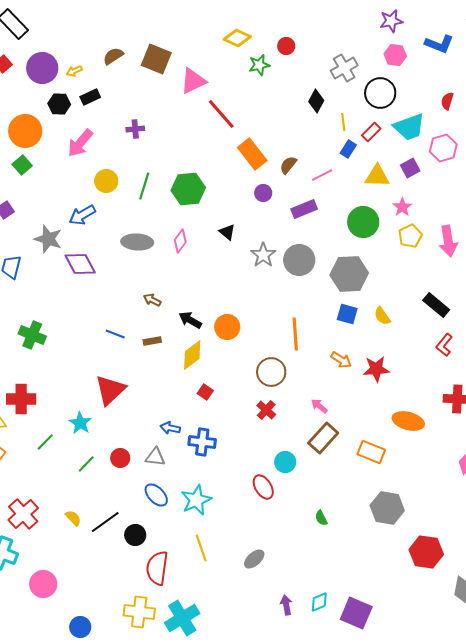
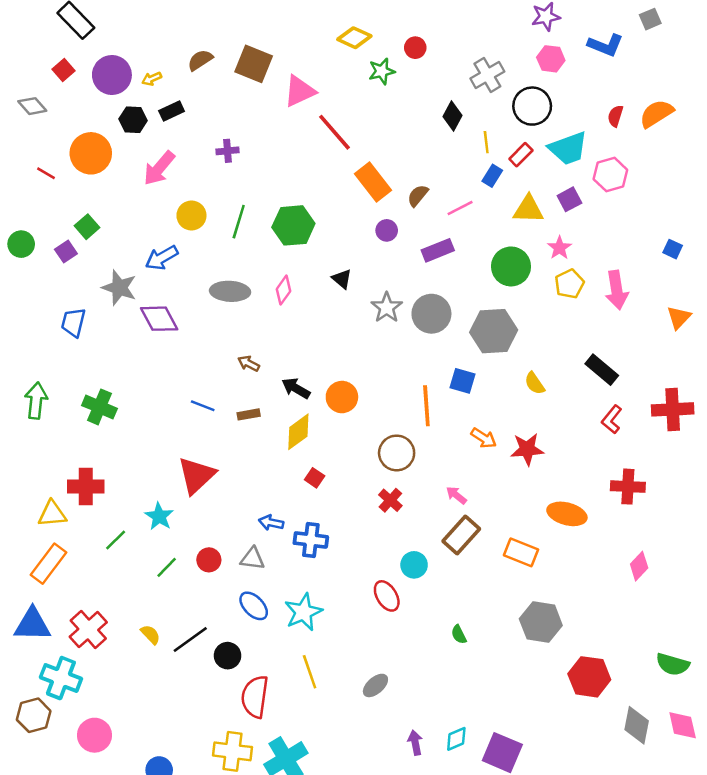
green square: (22, 165) -> (87, 227), moved
blue square: (347, 314) -> (463, 381), moved
pink circle: (43, 584) -> (94, 735), moved

